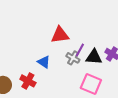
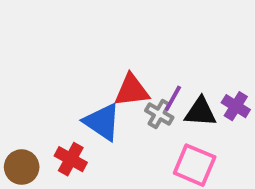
red triangle: (60, 35) -> (132, 90), moved
blue triangle: (44, 62) -> (102, 122), size x1.5

